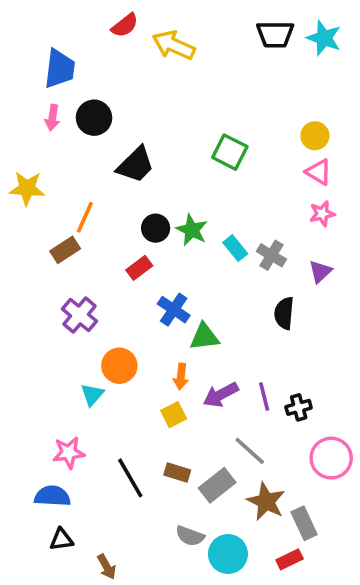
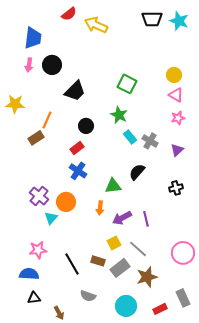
green star: (192, 230) -> (119, 115), moved
blue cross: (174, 310) -> (78, 171), moved
black semicircle: (284, 313) -> (137, 172), moved, turned 36
purple cross: (80, 315) -> (39, 196), moved
black cross: (299, 407) -> (176, 188), moved
yellow square: (174, 415) -> (114, 243), moved
brown star: (266, 502) -> (147, 277), turned 30
gray rectangle: (304, 523) -> (183, 298), moved
gray semicircle: (190, 536) -> (88, 296), moved

